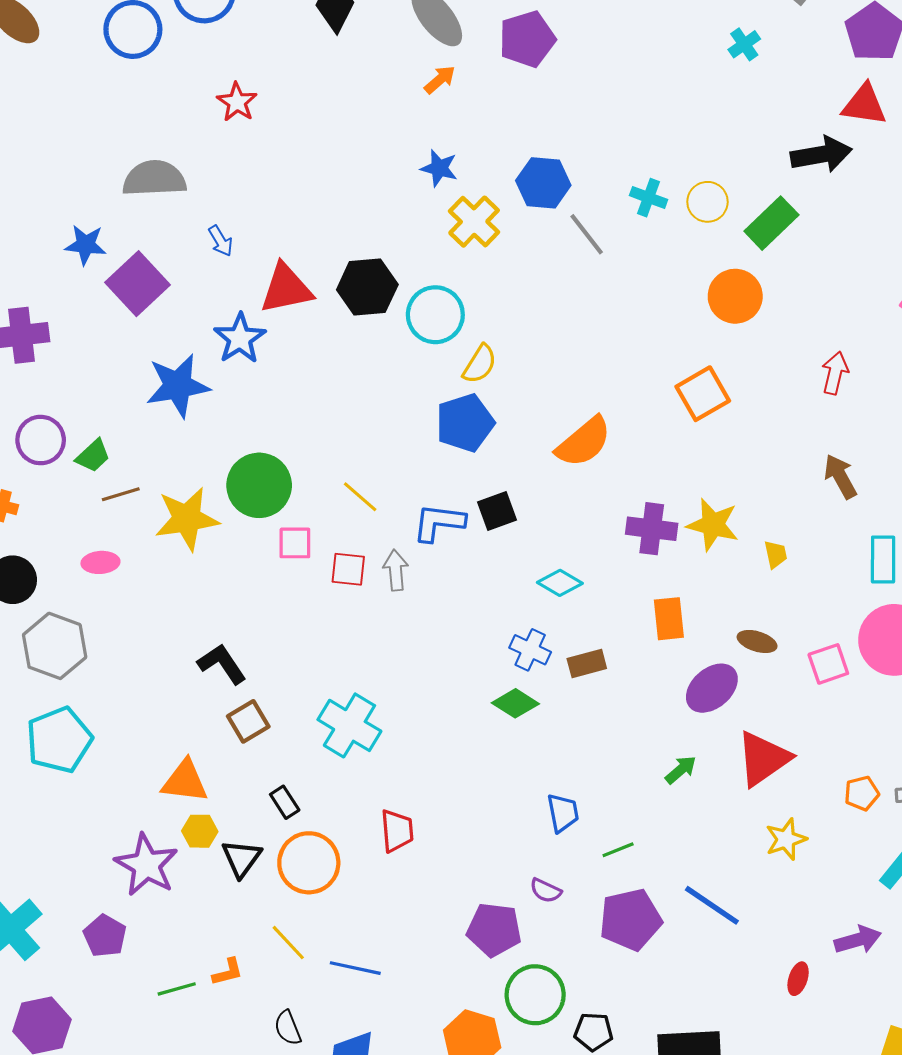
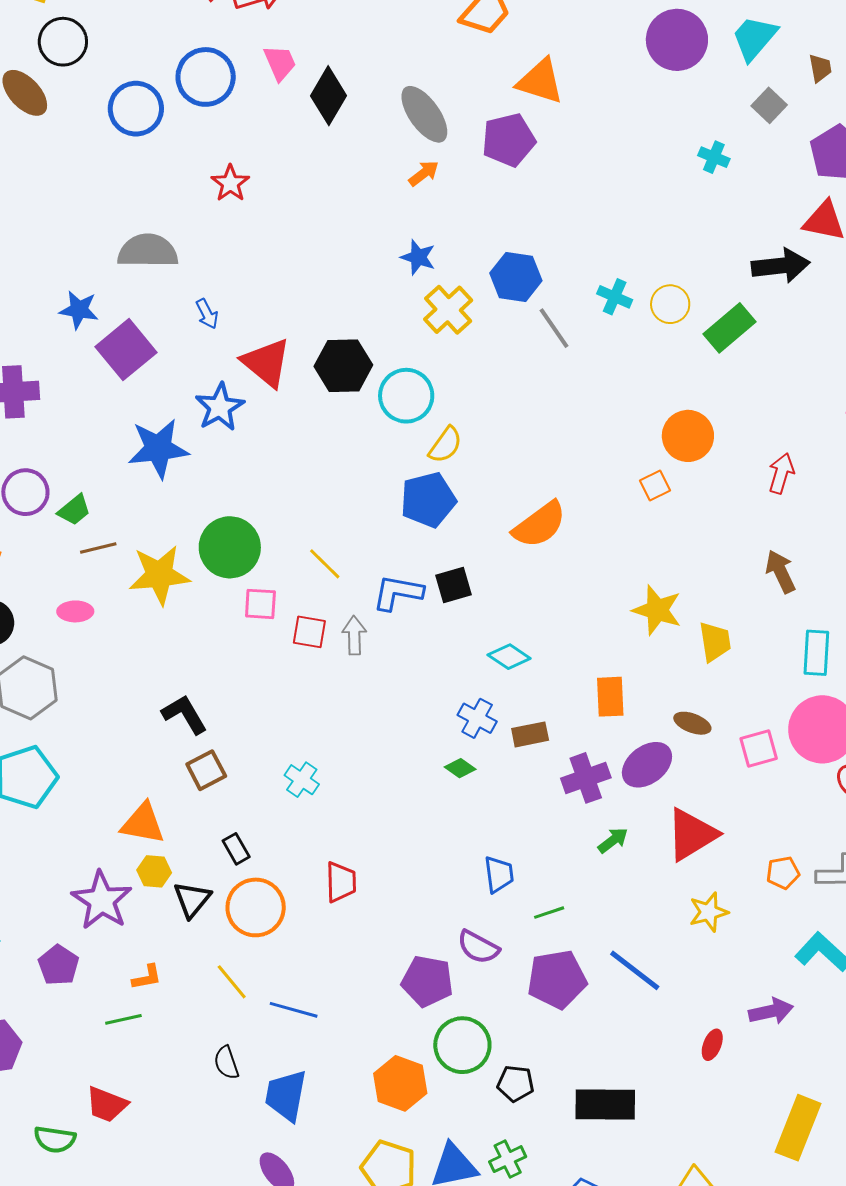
cyan cross: (744, 44) -> (714, 157), turned -36
red triangle: (286, 289) -> (266, 363), turned 48
orange circle: (735, 296) -> (688, 436), moved
orange square: (703, 394) -> (655, 486), size x0.6
purple cross: (652, 529) -> (586, 778), moved, turned -30
yellow trapezoid: (776, 554) -> (715, 642), size x1.5
green diamond: (515, 703) -> (460, 768), size x0.7
cyan cross: (349, 725) -> (302, 780), size x0.6
purple semicircle: (546, 891) -> (478, 947), size x1.4
orange L-shape: (228, 972) -> (147, 977), moved

